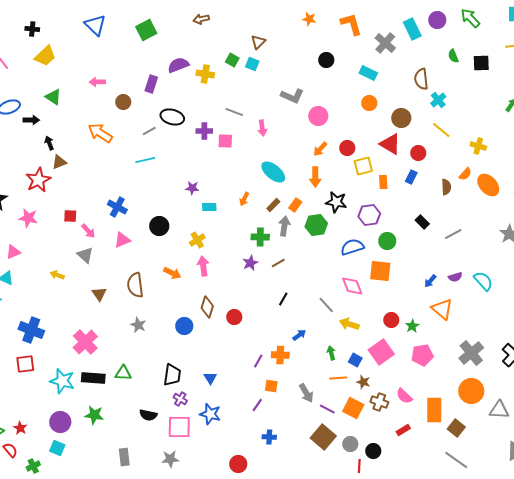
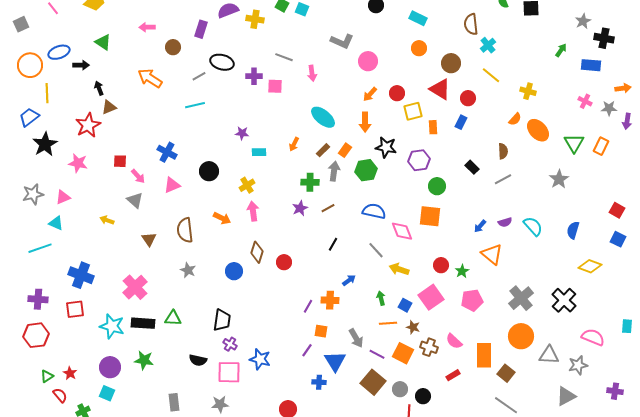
brown semicircle: (446, 187) -> (503, 151), moved
blue semicircle: (352, 247) -> (374, 211), moved, turned 30
blue triangle: (210, 378) -> (335, 361), moved, size x1.6

